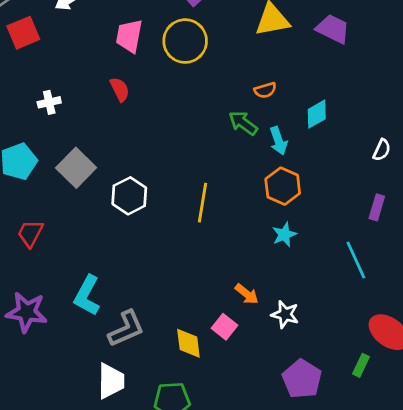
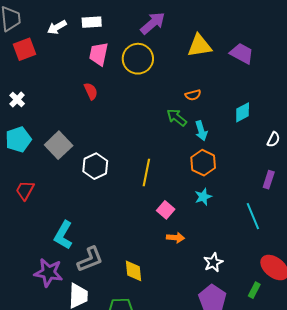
white cross: (49, 102) -> (17, 100), moved, turned -35
cyan diamond: (317, 114) -> (243, 112), moved
orange arrow: (247, 294) -> (175, 238), turned -36
purple star: (27, 312) -> (49, 273), moved
white star: (285, 314) -> (213, 262), moved, turned 30
pink square: (225, 327) -> (166, 210), moved

